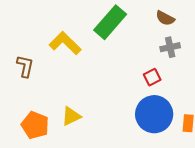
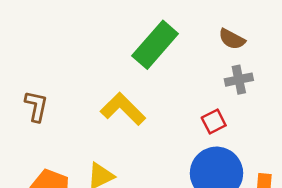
yellow L-shape: (65, 43) -> (123, 109), moved

